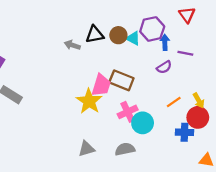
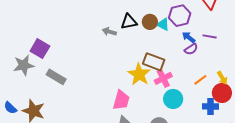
blue arrow: (165, 42) -> (189, 37), moved, turned -48
pink trapezoid: (101, 85) -> (121, 100), moved
yellow star: (89, 101) -> (139, 74), moved
pink cross: (128, 112) -> (163, 78), moved

